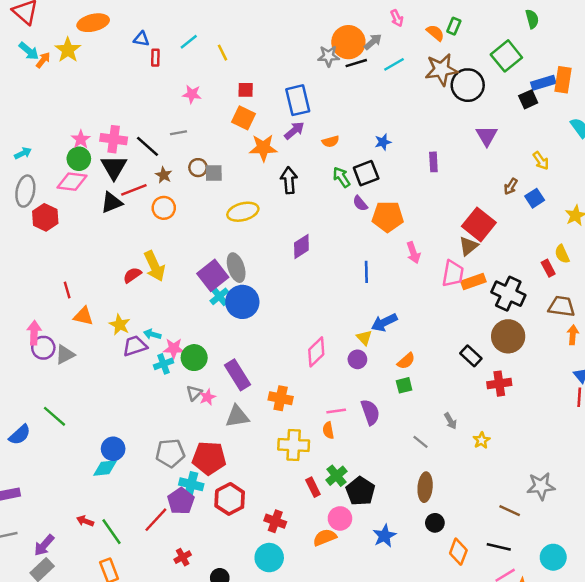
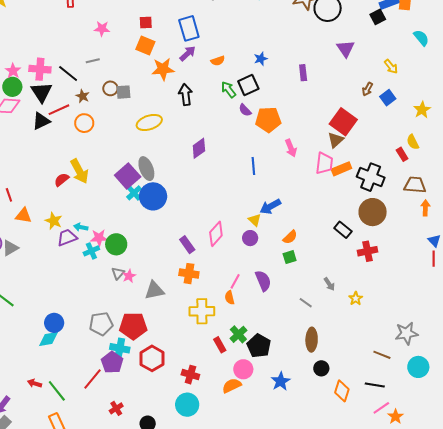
purple rectangle: (237, 375) -> (187, 245), moved, size x0.7
pink line: (336, 411) -> (235, 281), turned -49
cyan circle: (553, 557) -> (418, 367), moved

